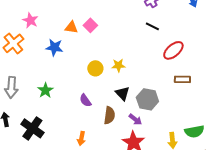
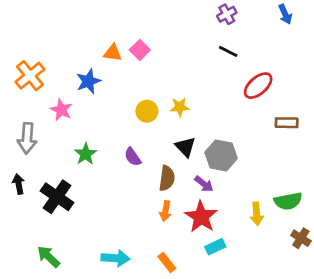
pink star: (30, 20) -> (61, 110), moved
blue star: (54, 47) -> (88, 81), turned -30
brown rectangle: (182, 79) -> (287, 123), moved
green star: (45, 90) -> (86, 154), moved
orange arrow: (81, 138) -> (165, 211), moved

